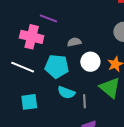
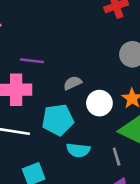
gray line: (85, 101) -> (117, 157), moved

